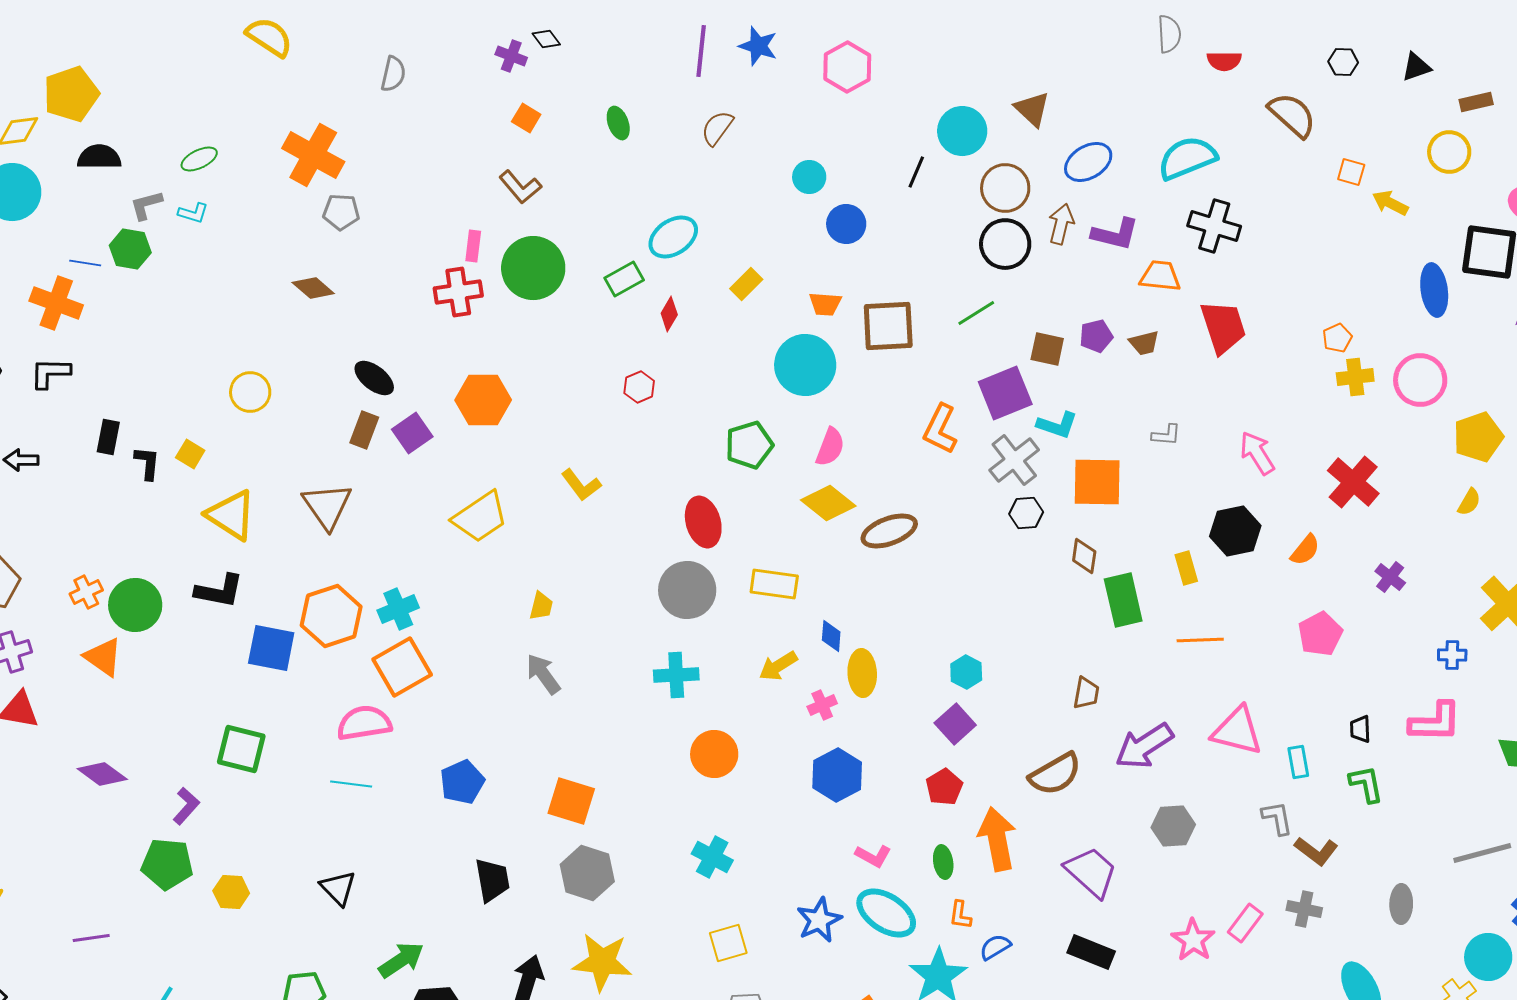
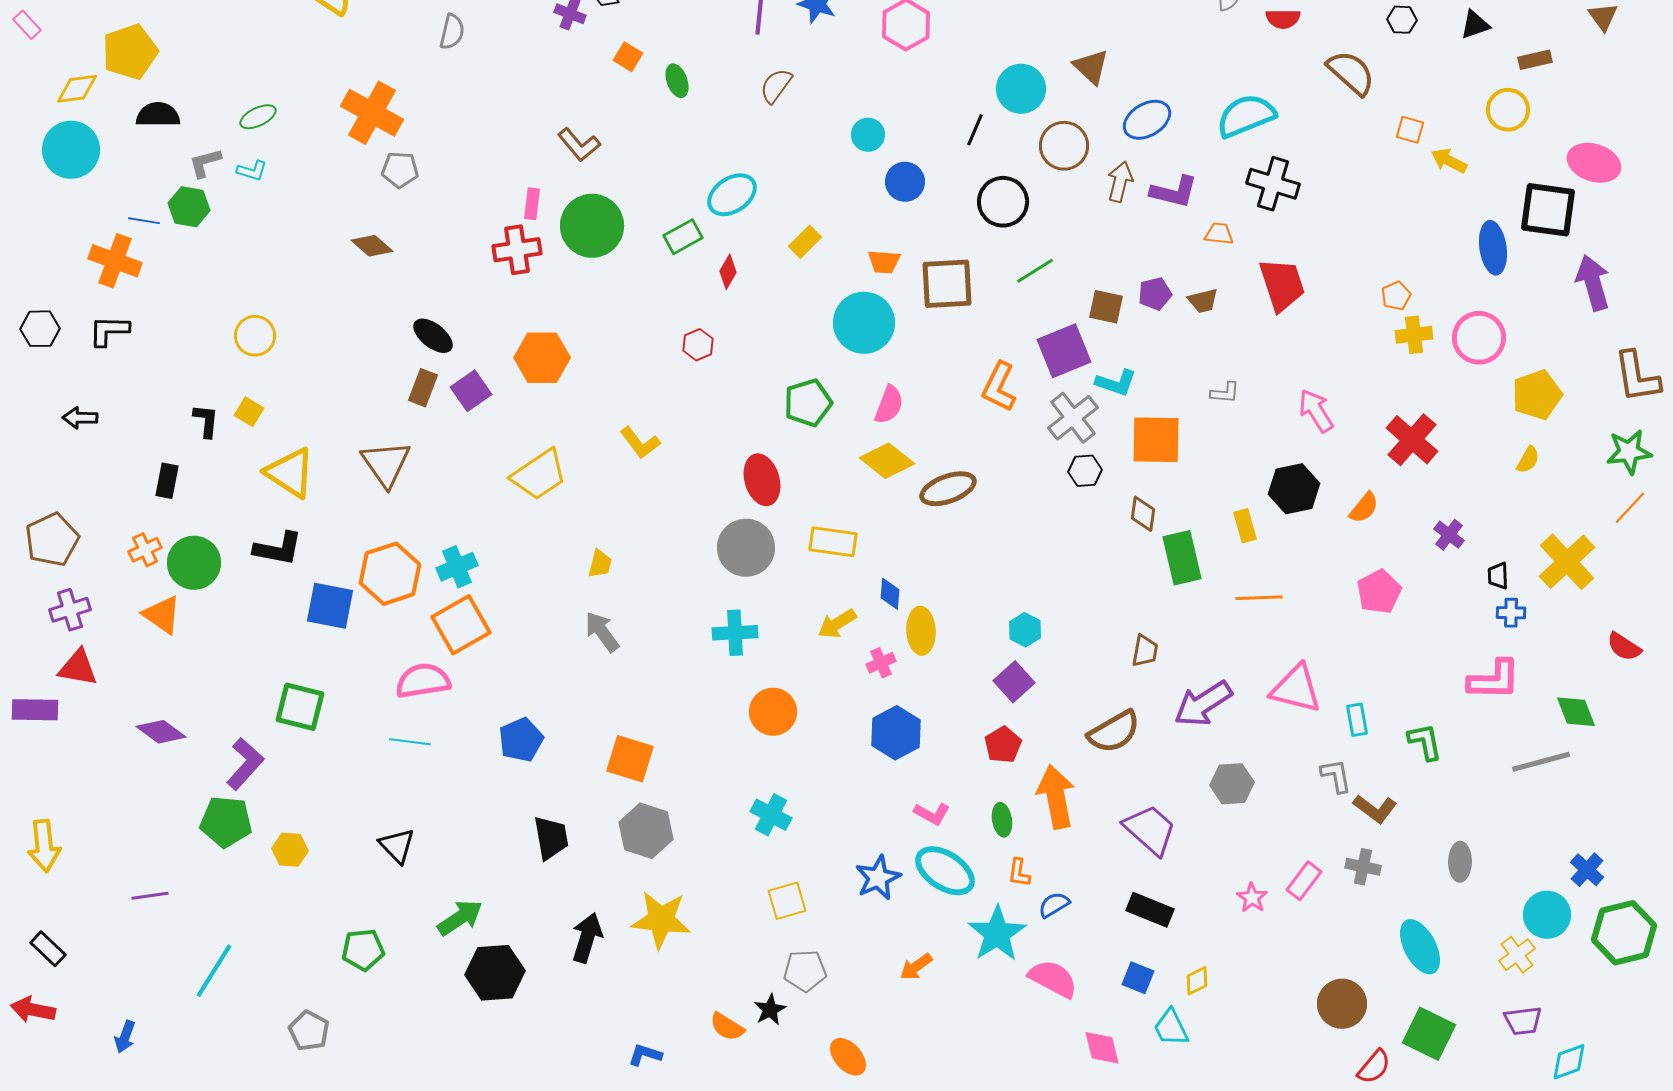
orange square: (526, 118) -> (628, 57), moved
black circle: (1005, 244) -> (1003, 202), moved
orange trapezoid: (1160, 276) -> (1219, 234), size x0.7
yellow circle: (250, 392) -> (255, 336), moved
black rectangle: (108, 437) -> (167, 481), moved
black trapezoid: (1360, 729) -> (1498, 576), moved
purple L-shape: (186, 806) -> (245, 764), size x1.4
gray line: (1482, 853) -> (1541, 762), moved
pink star: (1193, 940) -> (1252, 898), size x0.7

